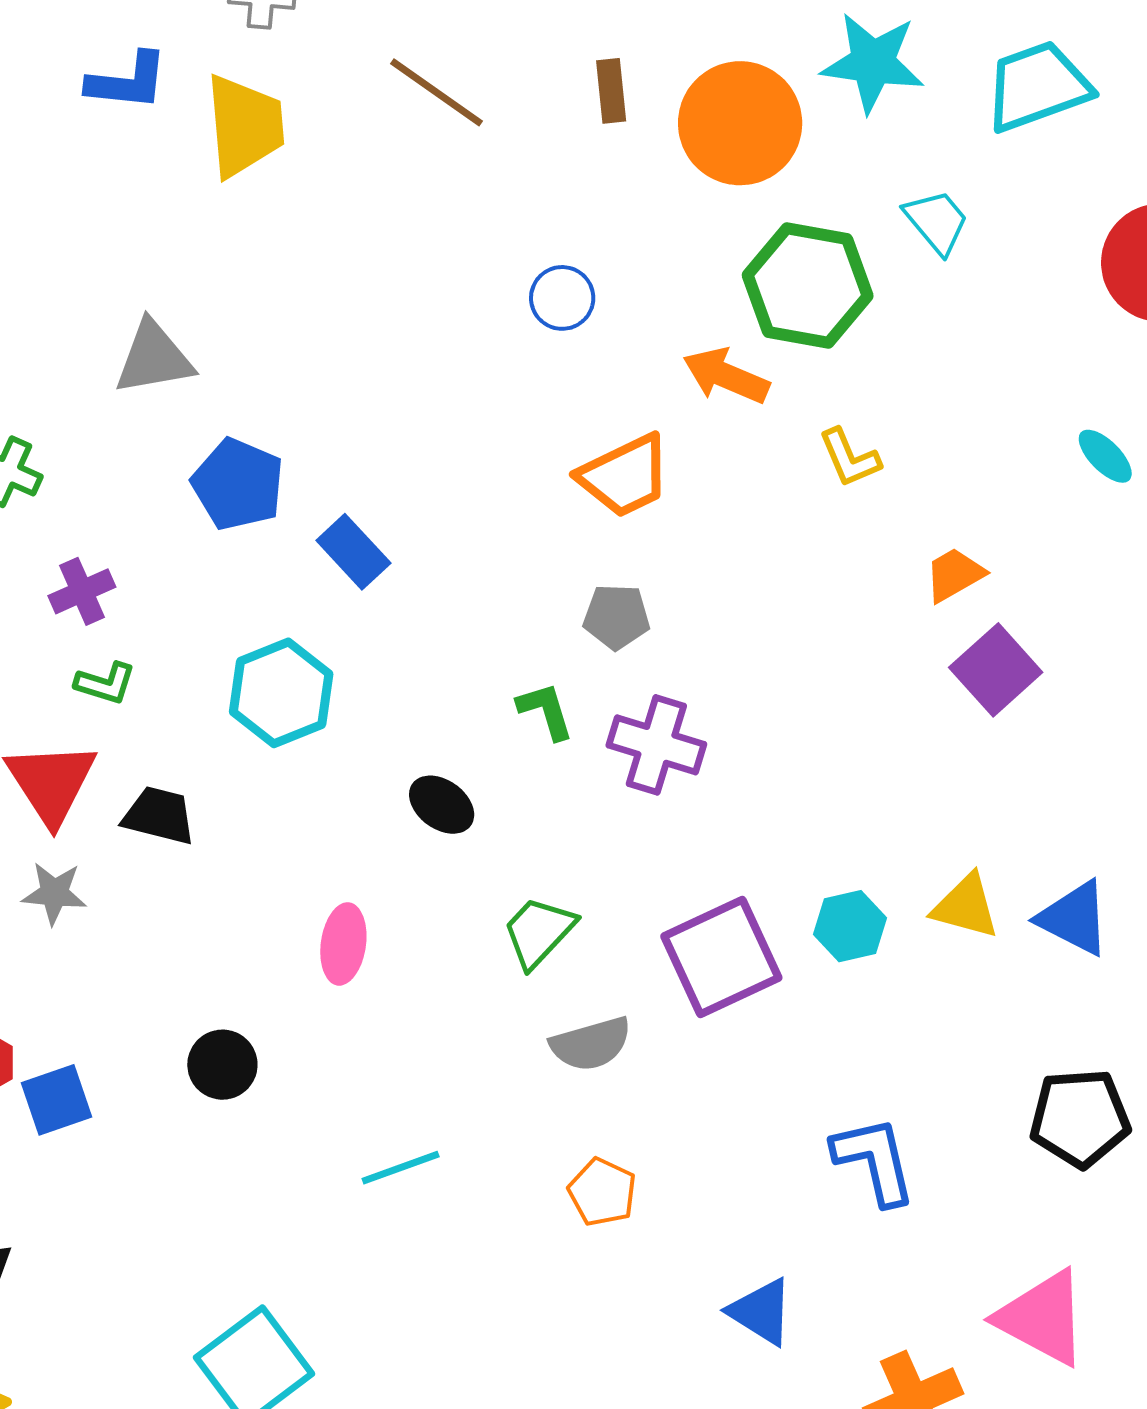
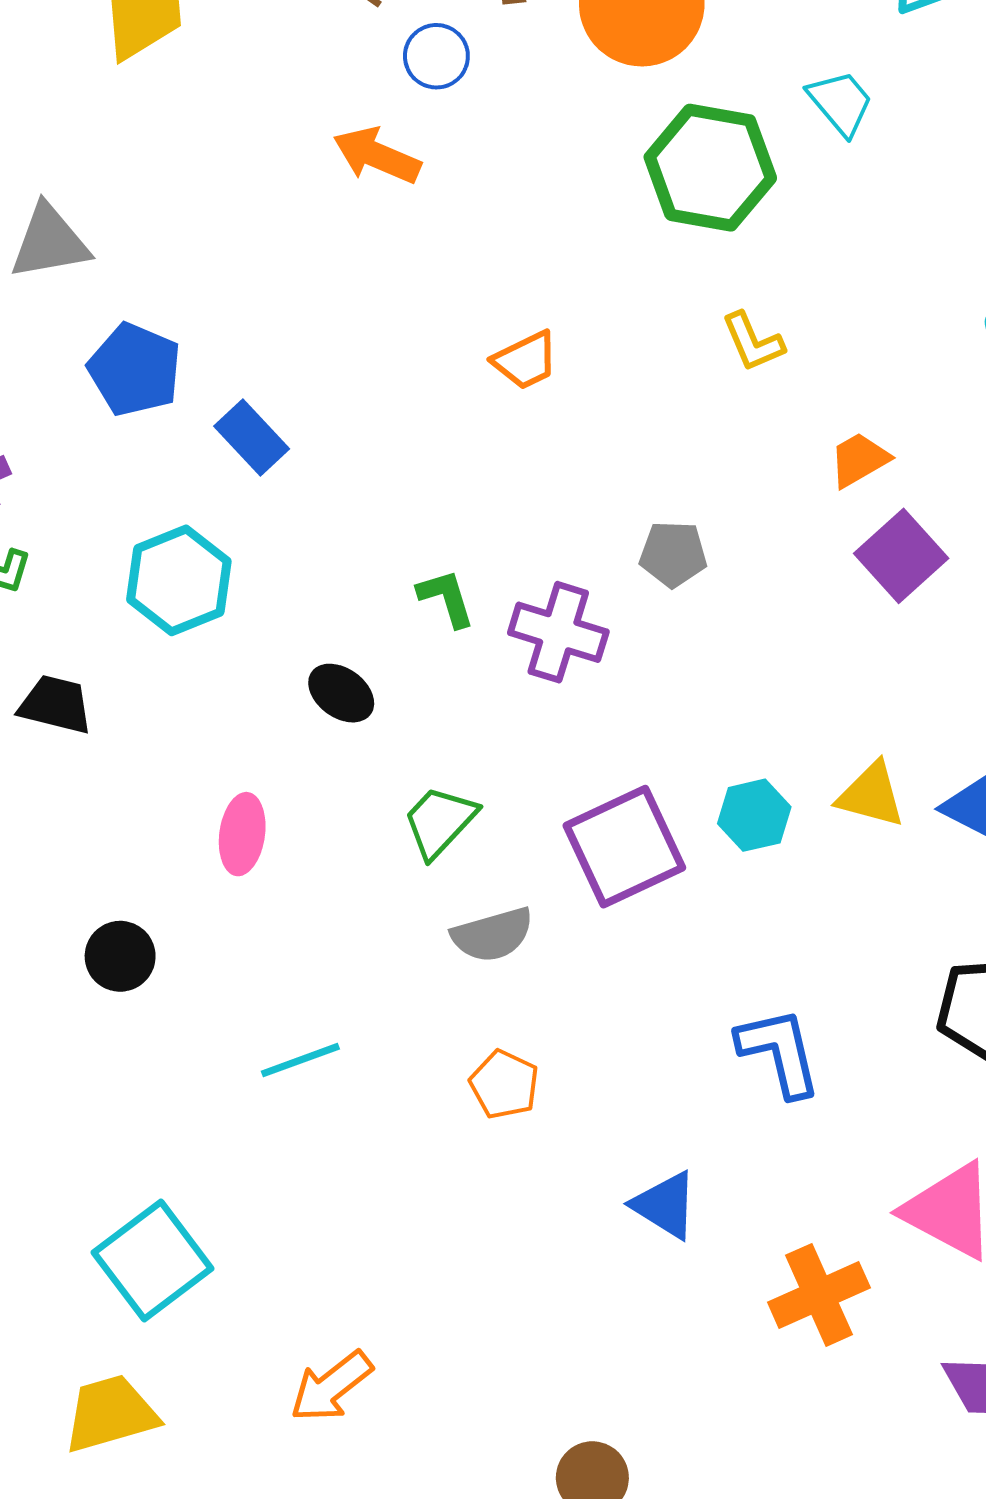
blue circle: (562, 298) -> (436, 56), moved
orange arrow: (726, 376) -> (377, 155), moved
orange trapezoid: (625, 476) -> (526, 360), size x0.7
gray pentagon: (616, 617) -> (673, 554), moved

